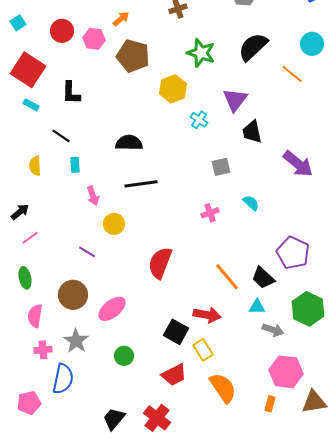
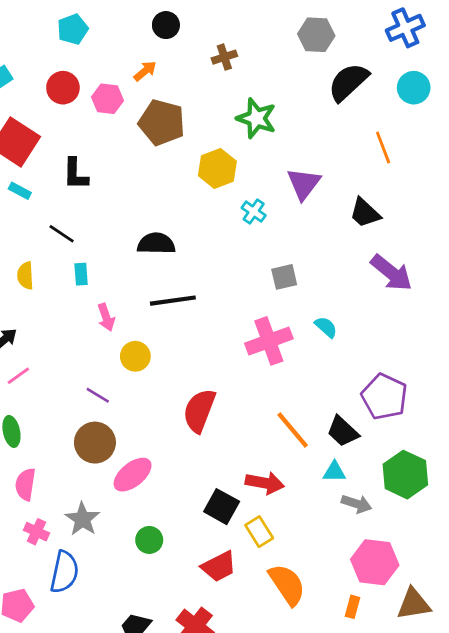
cyan circle: (312, 44) -> (414, 88), moved
black semicircle: (253, 47) -> (348, 82), moved
orange line: (292, 74) -> (383, 148), turned 30
black trapezoid: (252, 132) -> (365, 213), moved, turned -35
pink cross: (210, 213) -> (269, 341), size x1.8
brown circle: (73, 295) -> (95, 443), moved
pink cross: (43, 350) -> (37, 532), turned 30

